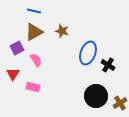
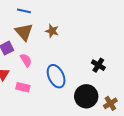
brown triangle: (34, 32) -> (24, 32), turned -42
blue ellipse: (88, 53) -> (56, 76), moved, turned -45

